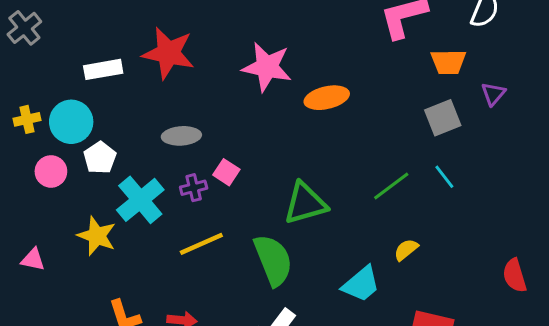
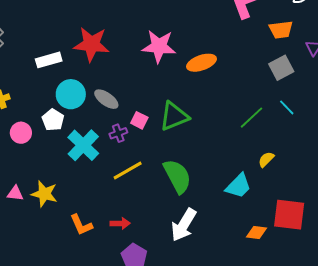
cyan circle: (71, 122) -> (71, 94), moved
gray ellipse: (181, 136) -> (106, 99), turned 45
green triangle: (305, 203) -> (174, 116), moved
yellow star: (97, 236) -> (44, 194), moved

